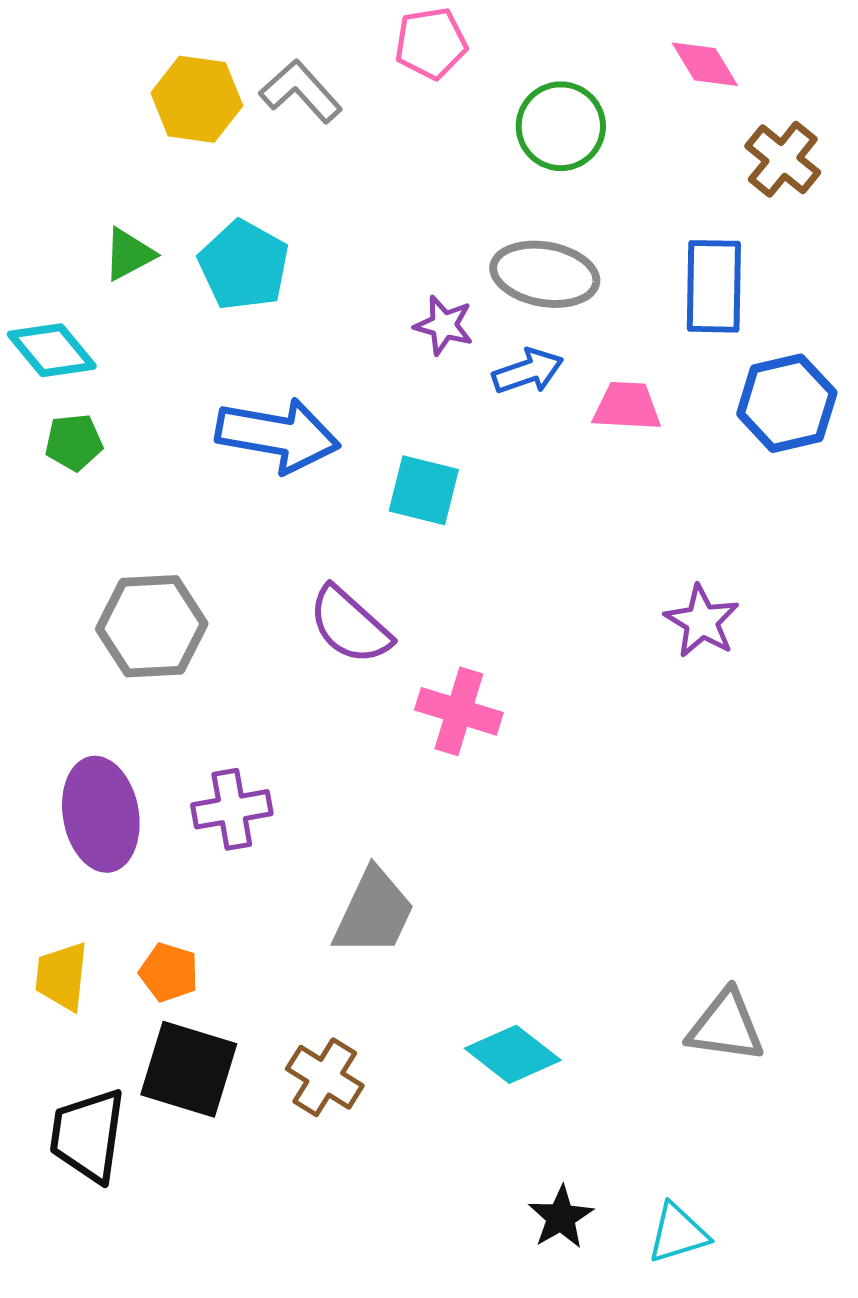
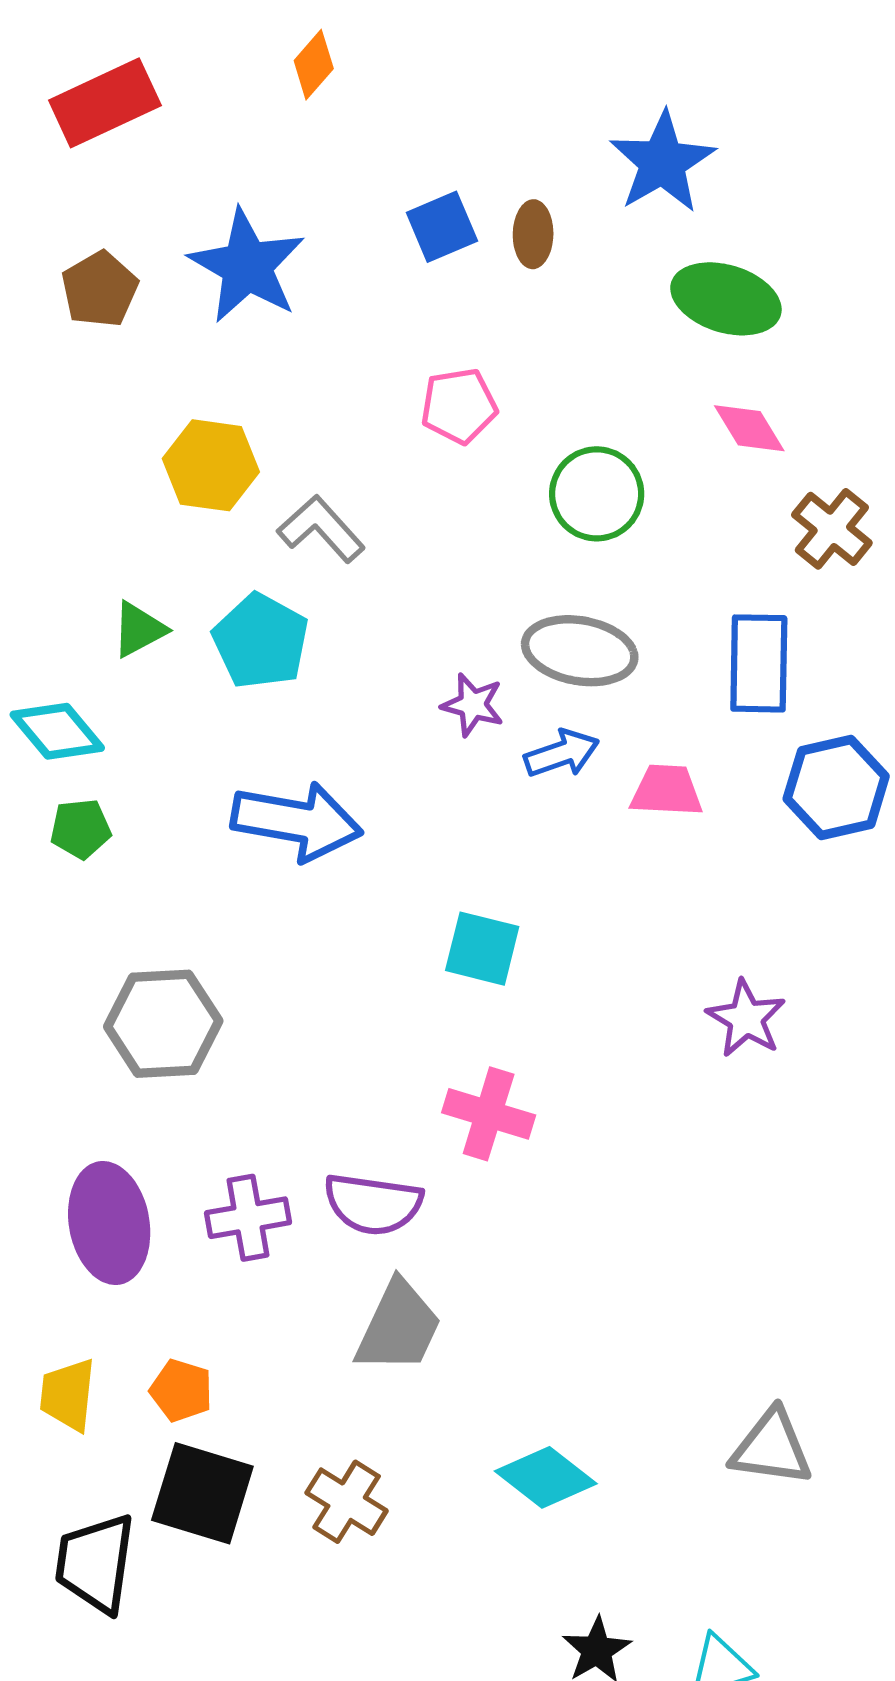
gray L-shape: (301, 91) -> (321, 529), moved
cyan square: (424, 490) -> (482, 949), moved
purple semicircle: (350, 625) -> (373, 1204), moved, turned -34

